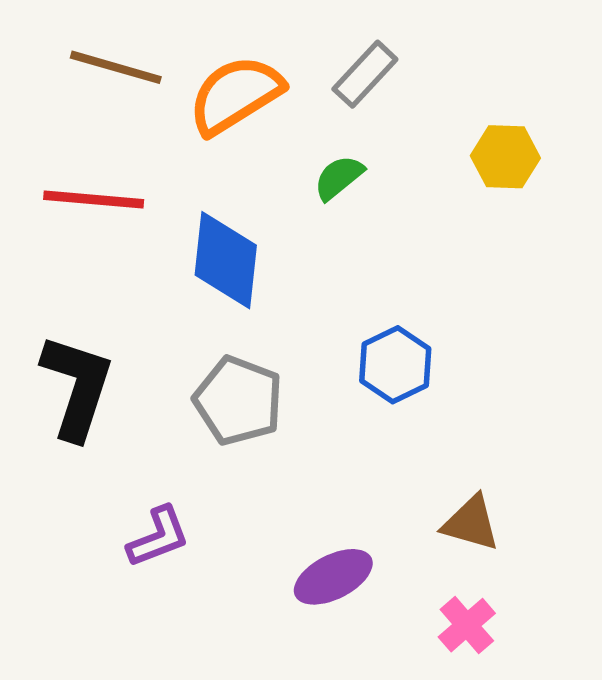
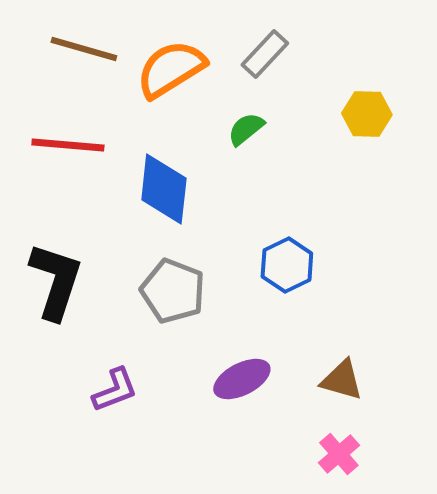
purple ellipse: (333, 577) -> (242, 379), moved

